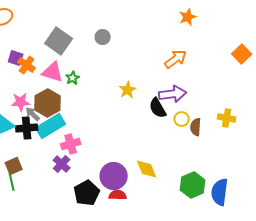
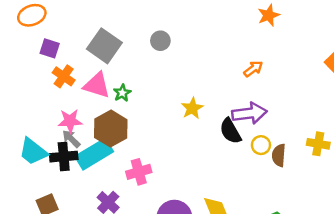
purple square: (16, 58) -> (50, 48), moved
orange arrow: (176, 59) -> (253, 69), size x0.7
pink star: (21, 102) -> (70, 121), moved
brown hexagon: (48, 103) -> (111, 129), moved
pink cross: (71, 144) -> (139, 172), moved

